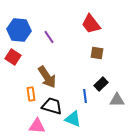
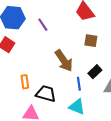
brown arrow: (47, 77) -> (64, 61), moved
cyan triangle: (73, 119) -> (77, 107), moved

